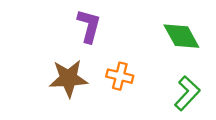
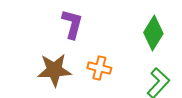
green diamond: (181, 36) -> (153, 33), turned 60

